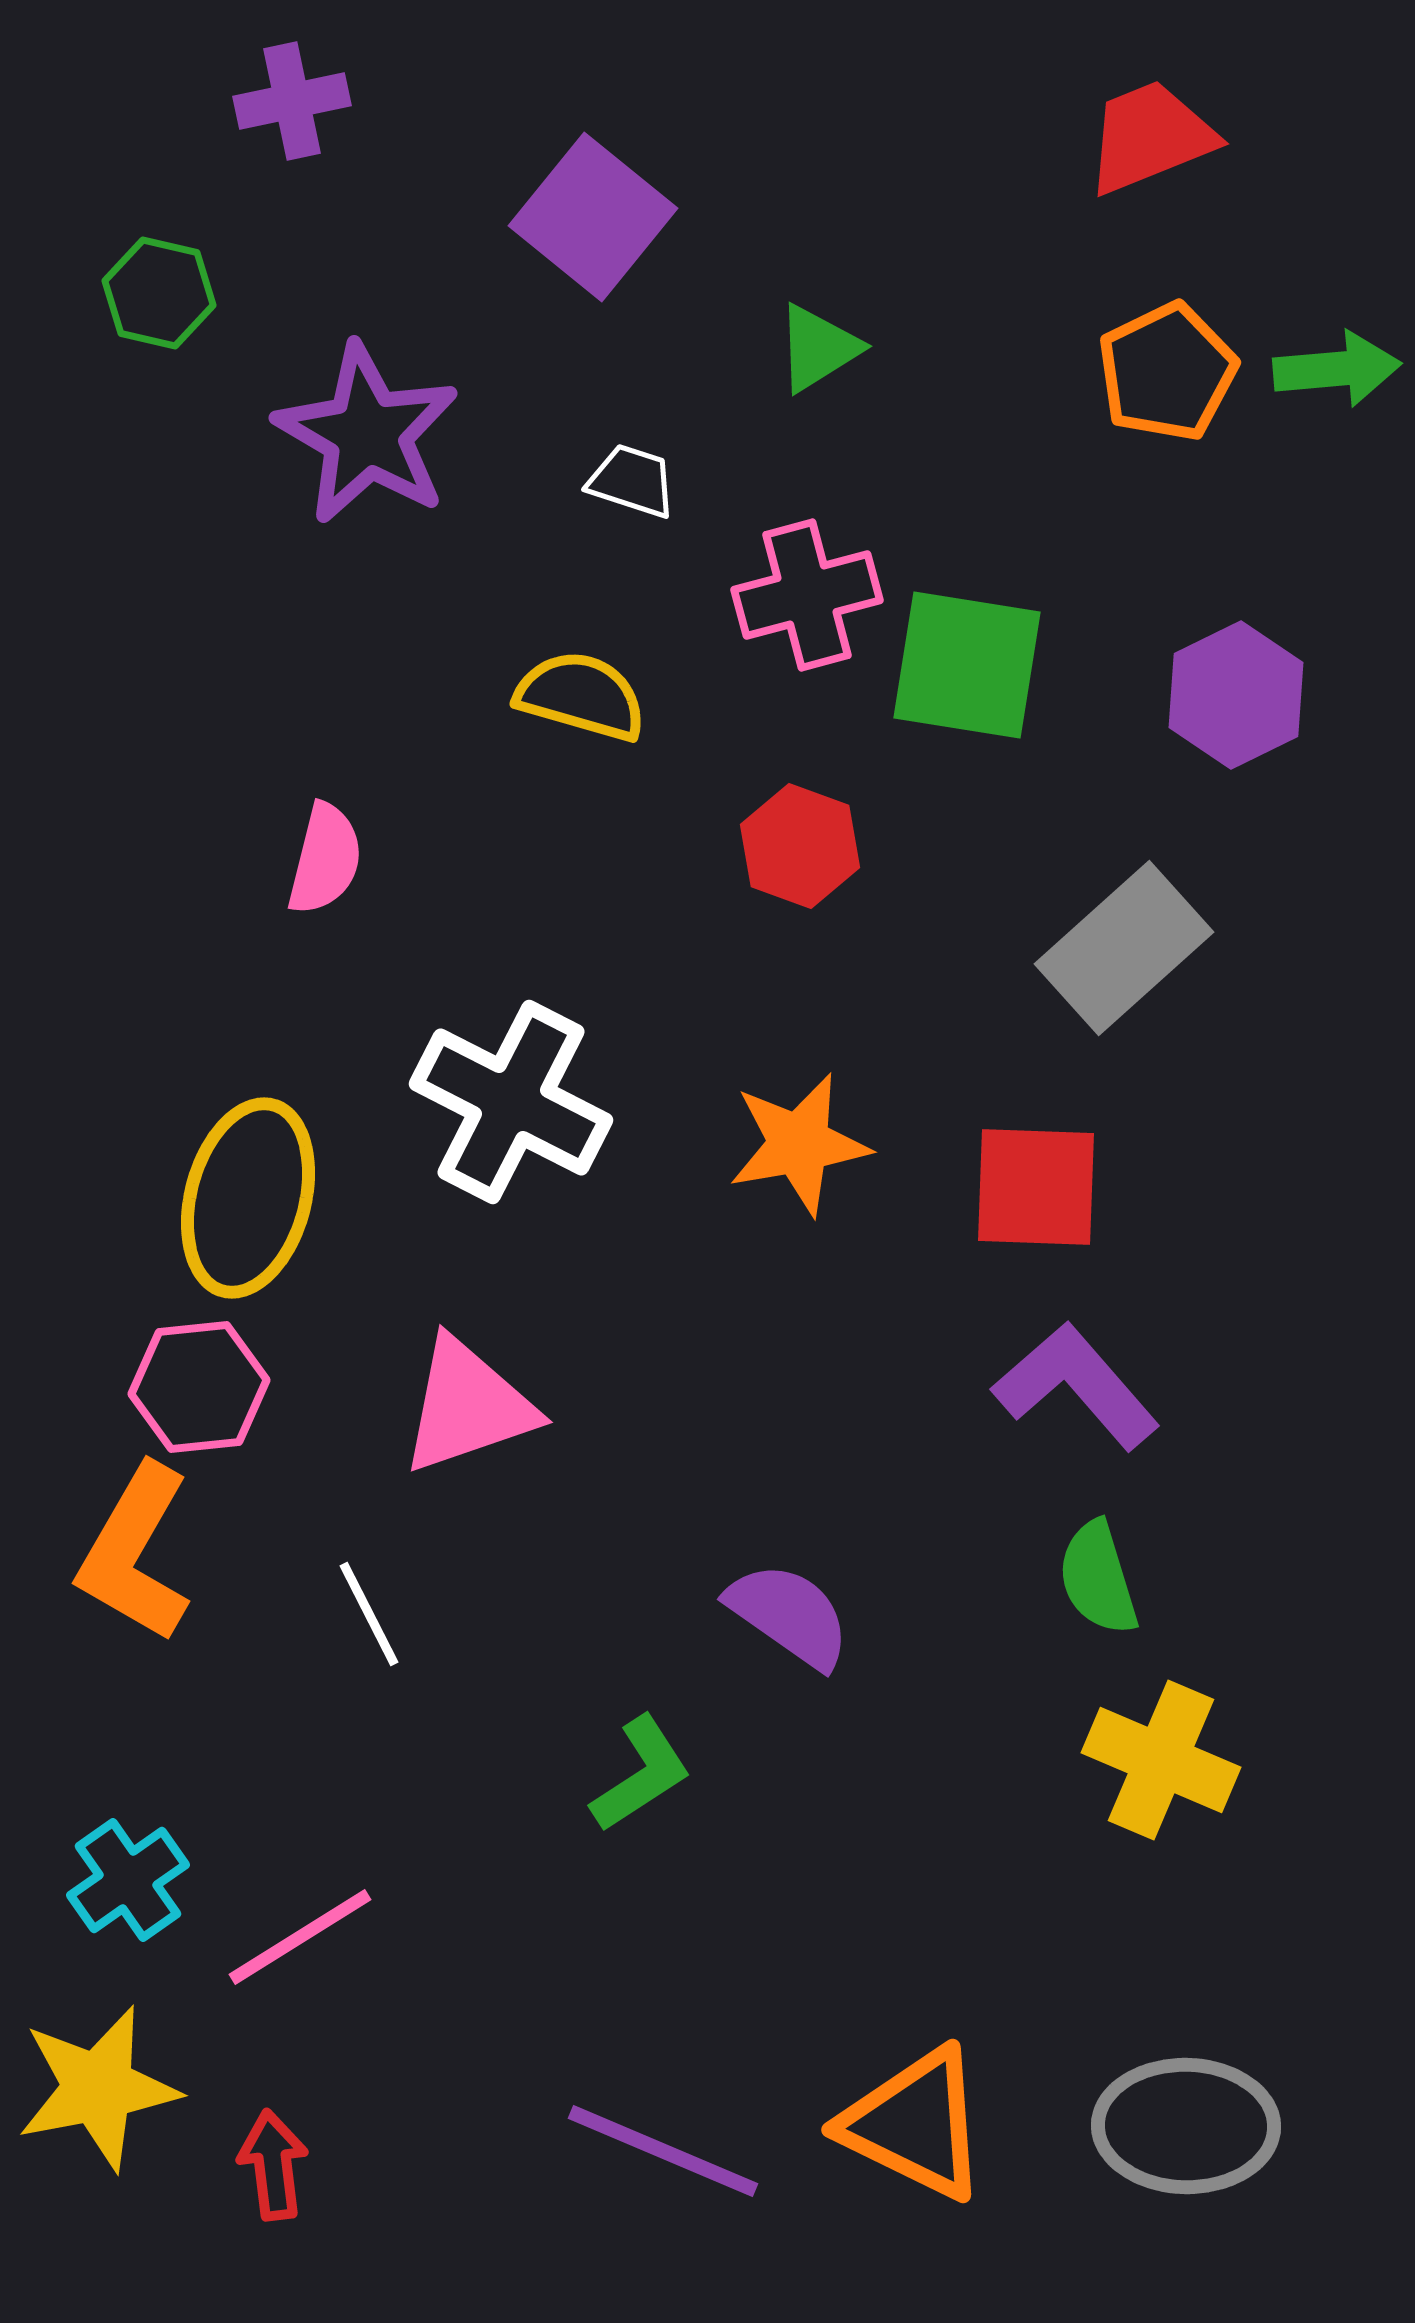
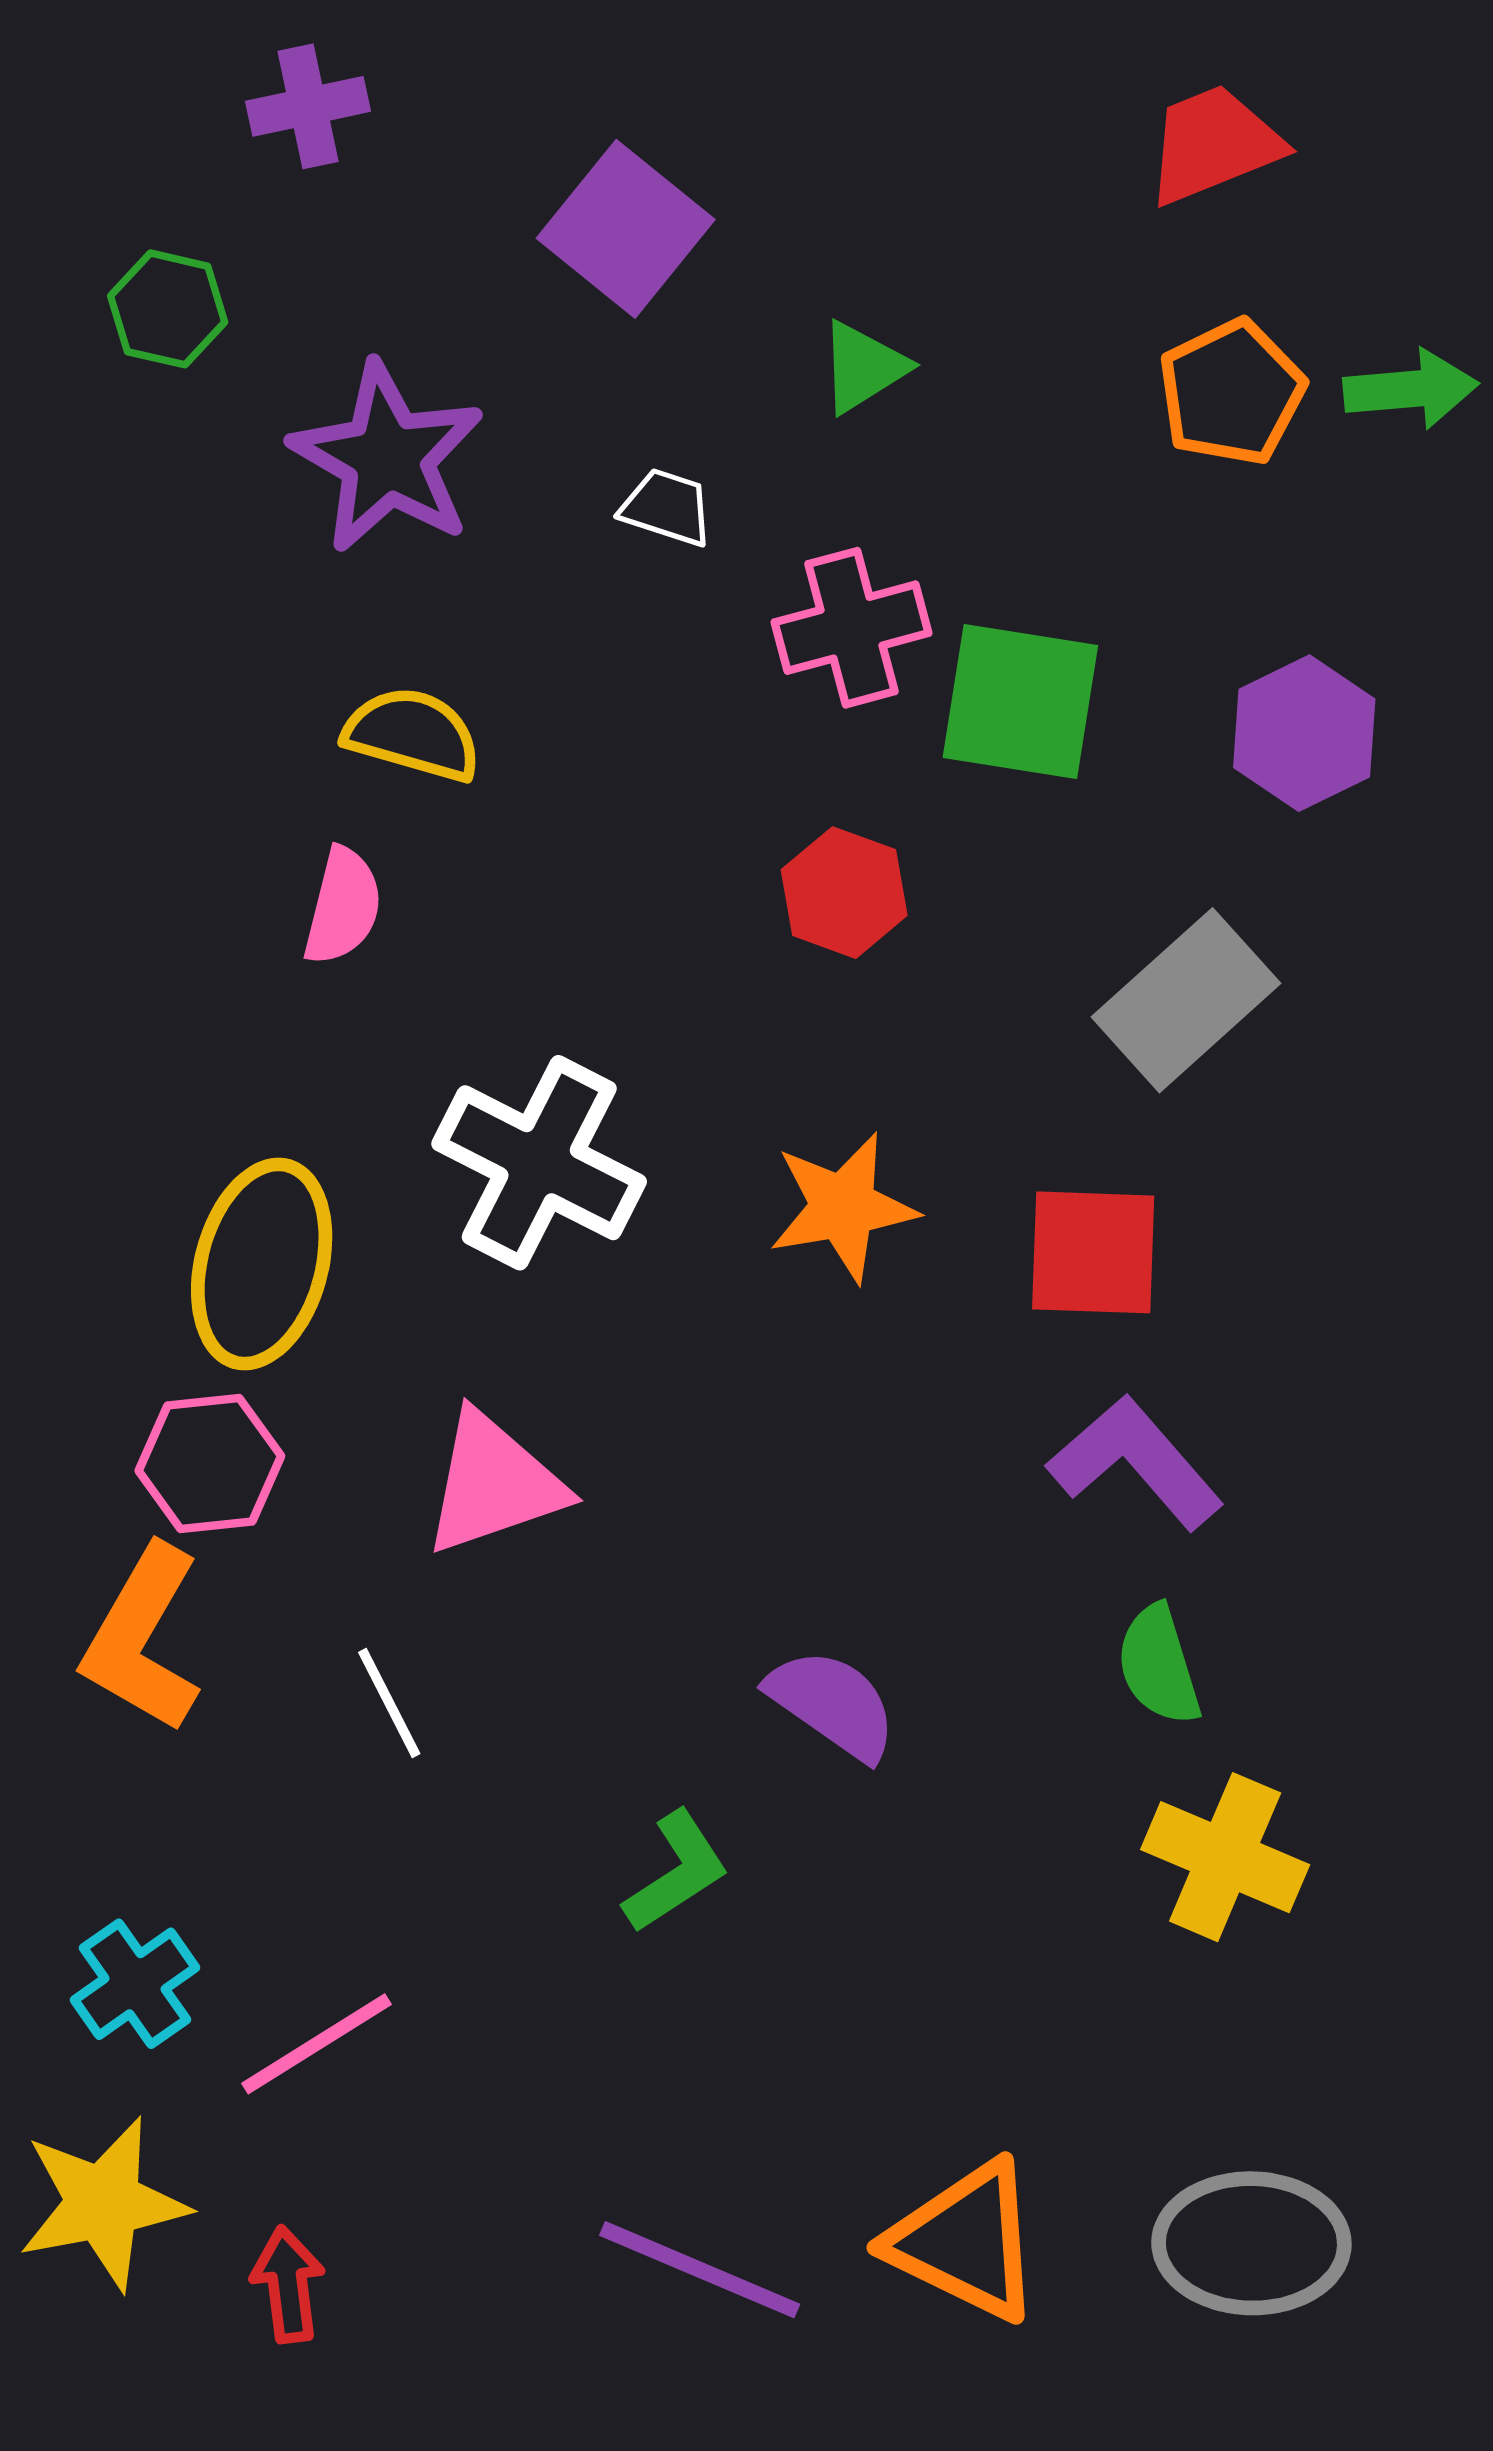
yellow semicircle: (581, 696) -> (412, 734), moved

